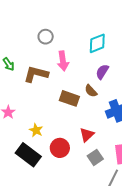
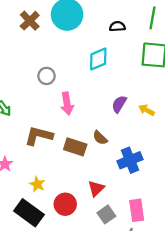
cyan diamond: (97, 43) -> (98, 59), moved
purple semicircle: (102, 72) -> (119, 104), moved
brown L-shape: (36, 74) -> (39, 136), moved

